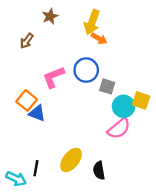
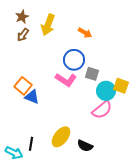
brown star: (50, 16) -> (22, 17), moved
yellow arrow: (92, 22) -> (48, 25), moved
pink L-shape: (53, 77) -> (66, 80), moved, turned -125
black semicircle: (99, 171) -> (85, 146), turned -56

